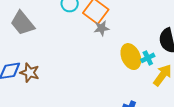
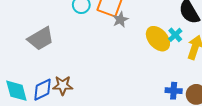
gray trapezoid: (22, 23) -> (41, 39), turned -64

